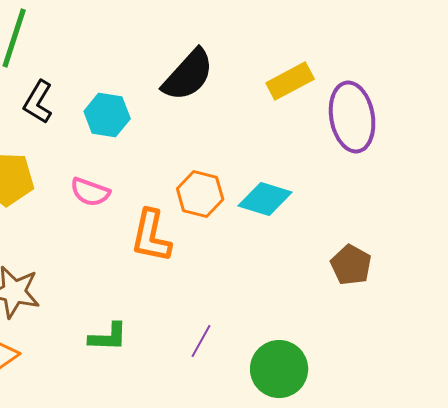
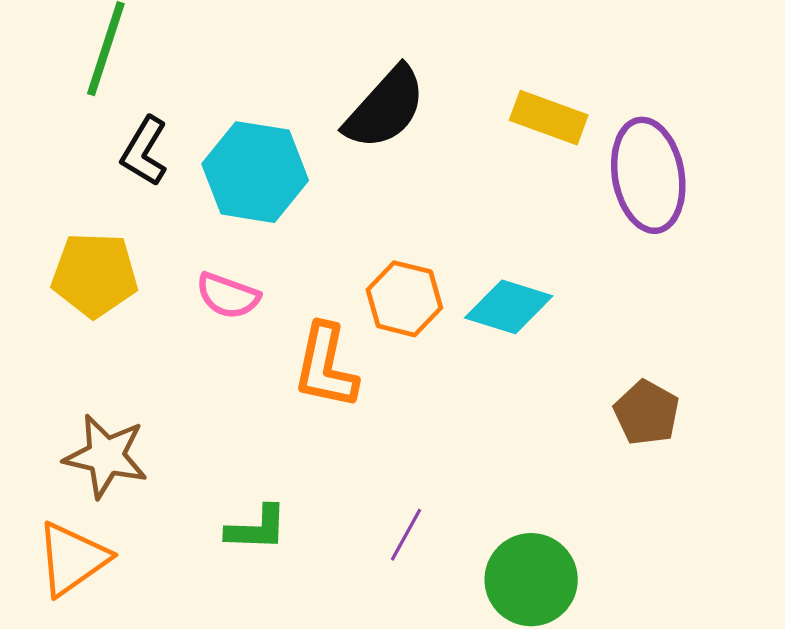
yellow rectangle: (290, 81) -> (549, 118), turned 48
cyan hexagon: (107, 115) -> (255, 172), size x1.4

